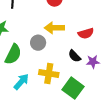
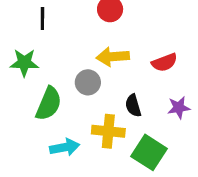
black semicircle: (75, 56) -> (133, 106), moved, turned 32
cyan arrow: (21, 82) -> (65, 147), turned 42

